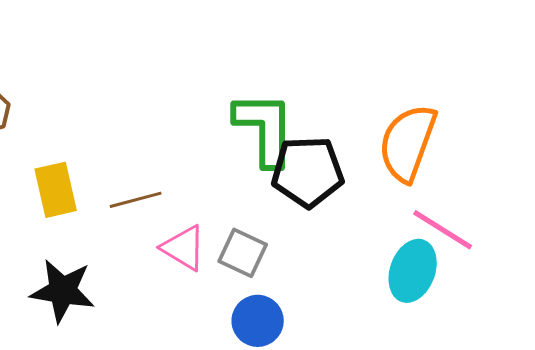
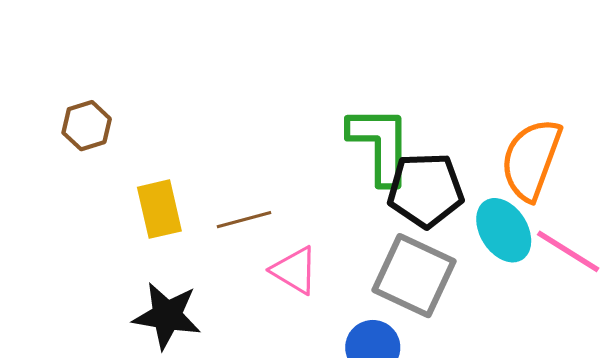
gray square: (243, 253) -> (414, 276), moved, size x1.6
cyan ellipse: (413, 271) -> (504, 230), moved, turned -52

